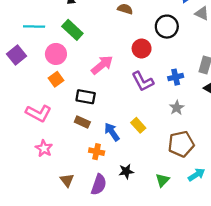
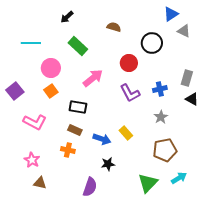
green rectangle: (72, 30) -> (78, 46), moved
purple square: (16, 55) -> (15, 91), moved
blue arrow: (112, 132) -> (102, 139), turned 144
pink star: (44, 148) -> (32, 160), moved
orange cross: (97, 152) -> (68, 150), moved
black star: (126, 171) -> (108, 164), moved
brown triangle: (67, 180) -> (40, 183), moved, turned -40
green triangle: (162, 180) -> (148, 183), size x1.5

